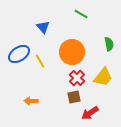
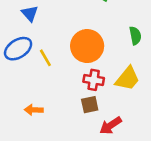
blue triangle: (43, 27) -> (30, 13), moved
red cross: (77, 78) -> (94, 80), turned -35

